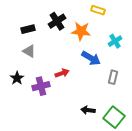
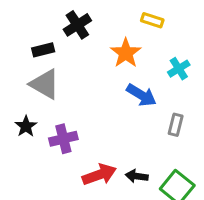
black cross: (57, 21) -> (77, 25), moved
orange star: (81, 31) -> (126, 53), turned 30
gray triangle: (29, 51) -> (45, 84), size x1.5
red arrow: (62, 73) -> (99, 175), moved, size x1.5

